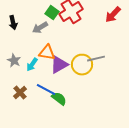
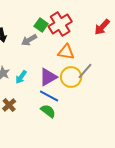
orange triangle: (47, 53) -> (66, 52), moved
gray line: (96, 59) -> (85, 71), turned -36
blue line: (46, 90) -> (49, 96), moved

